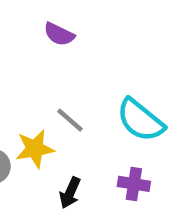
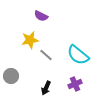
yellow star: (35, 149) -> (30, 40), moved
purple cross: (134, 184) -> (75, 84), turned -32

